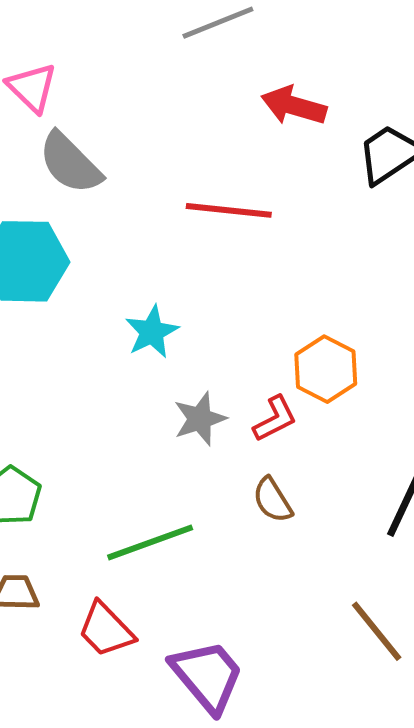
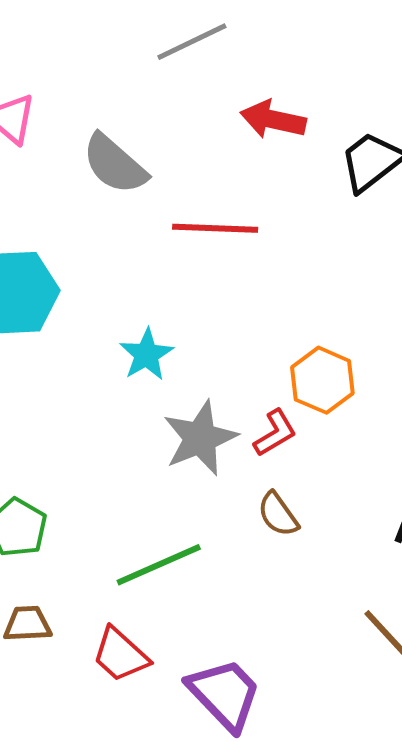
gray semicircle: (70, 163) -> (115, 164), moved
gray star: (200, 419) -> (200, 438), size x1.4

